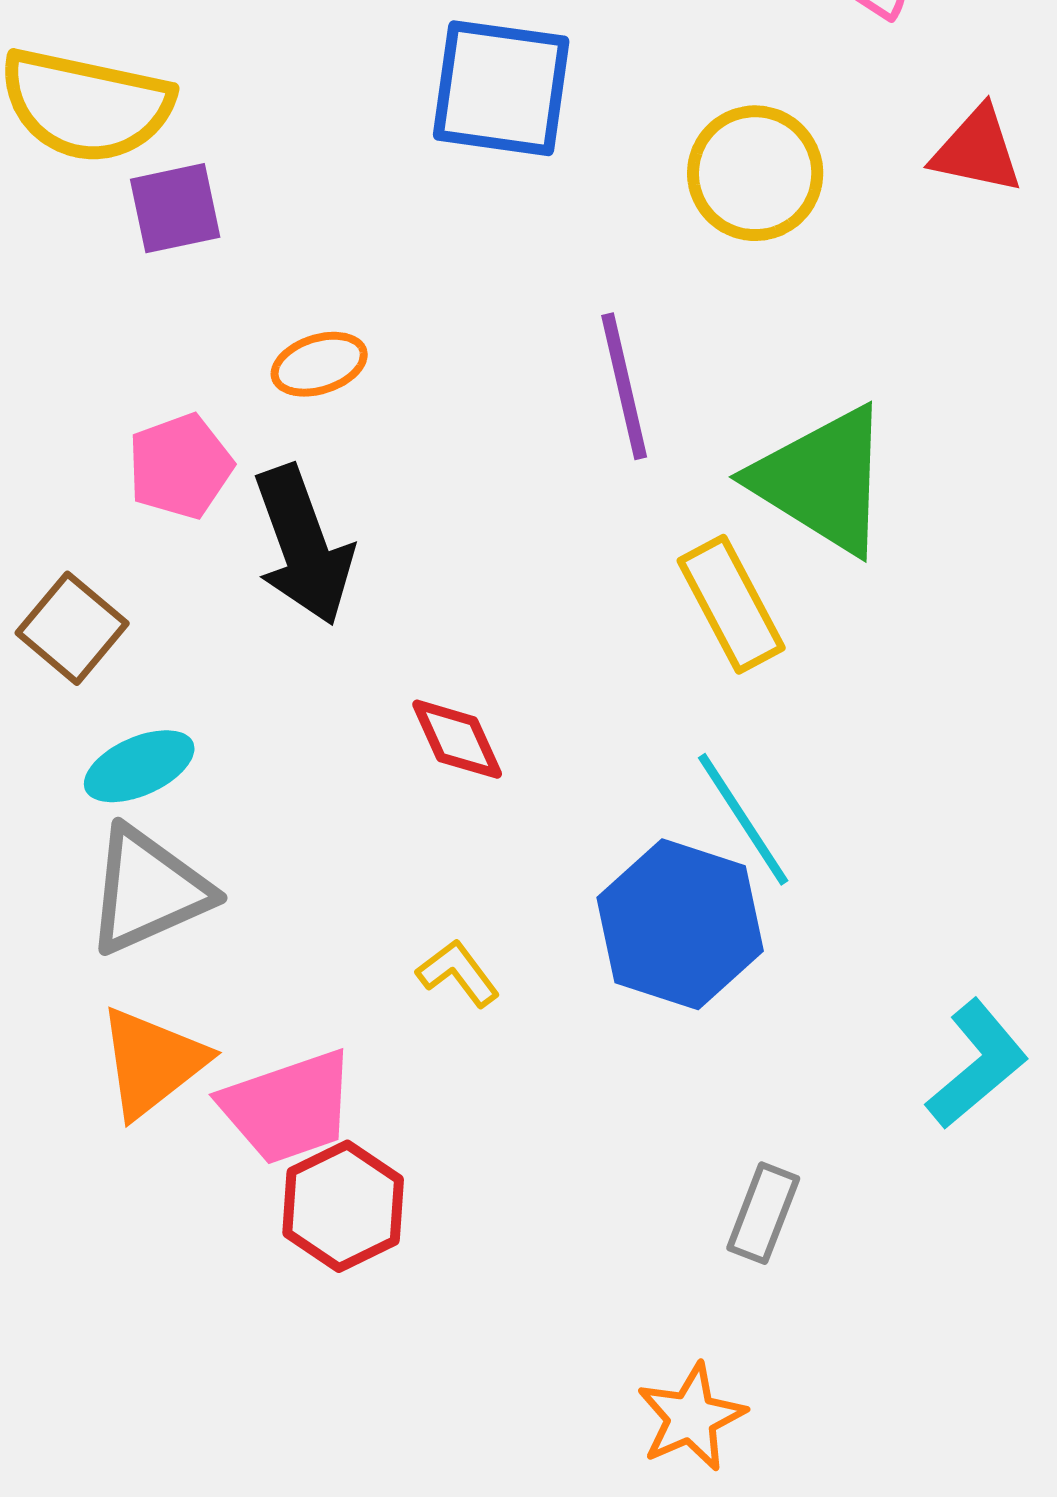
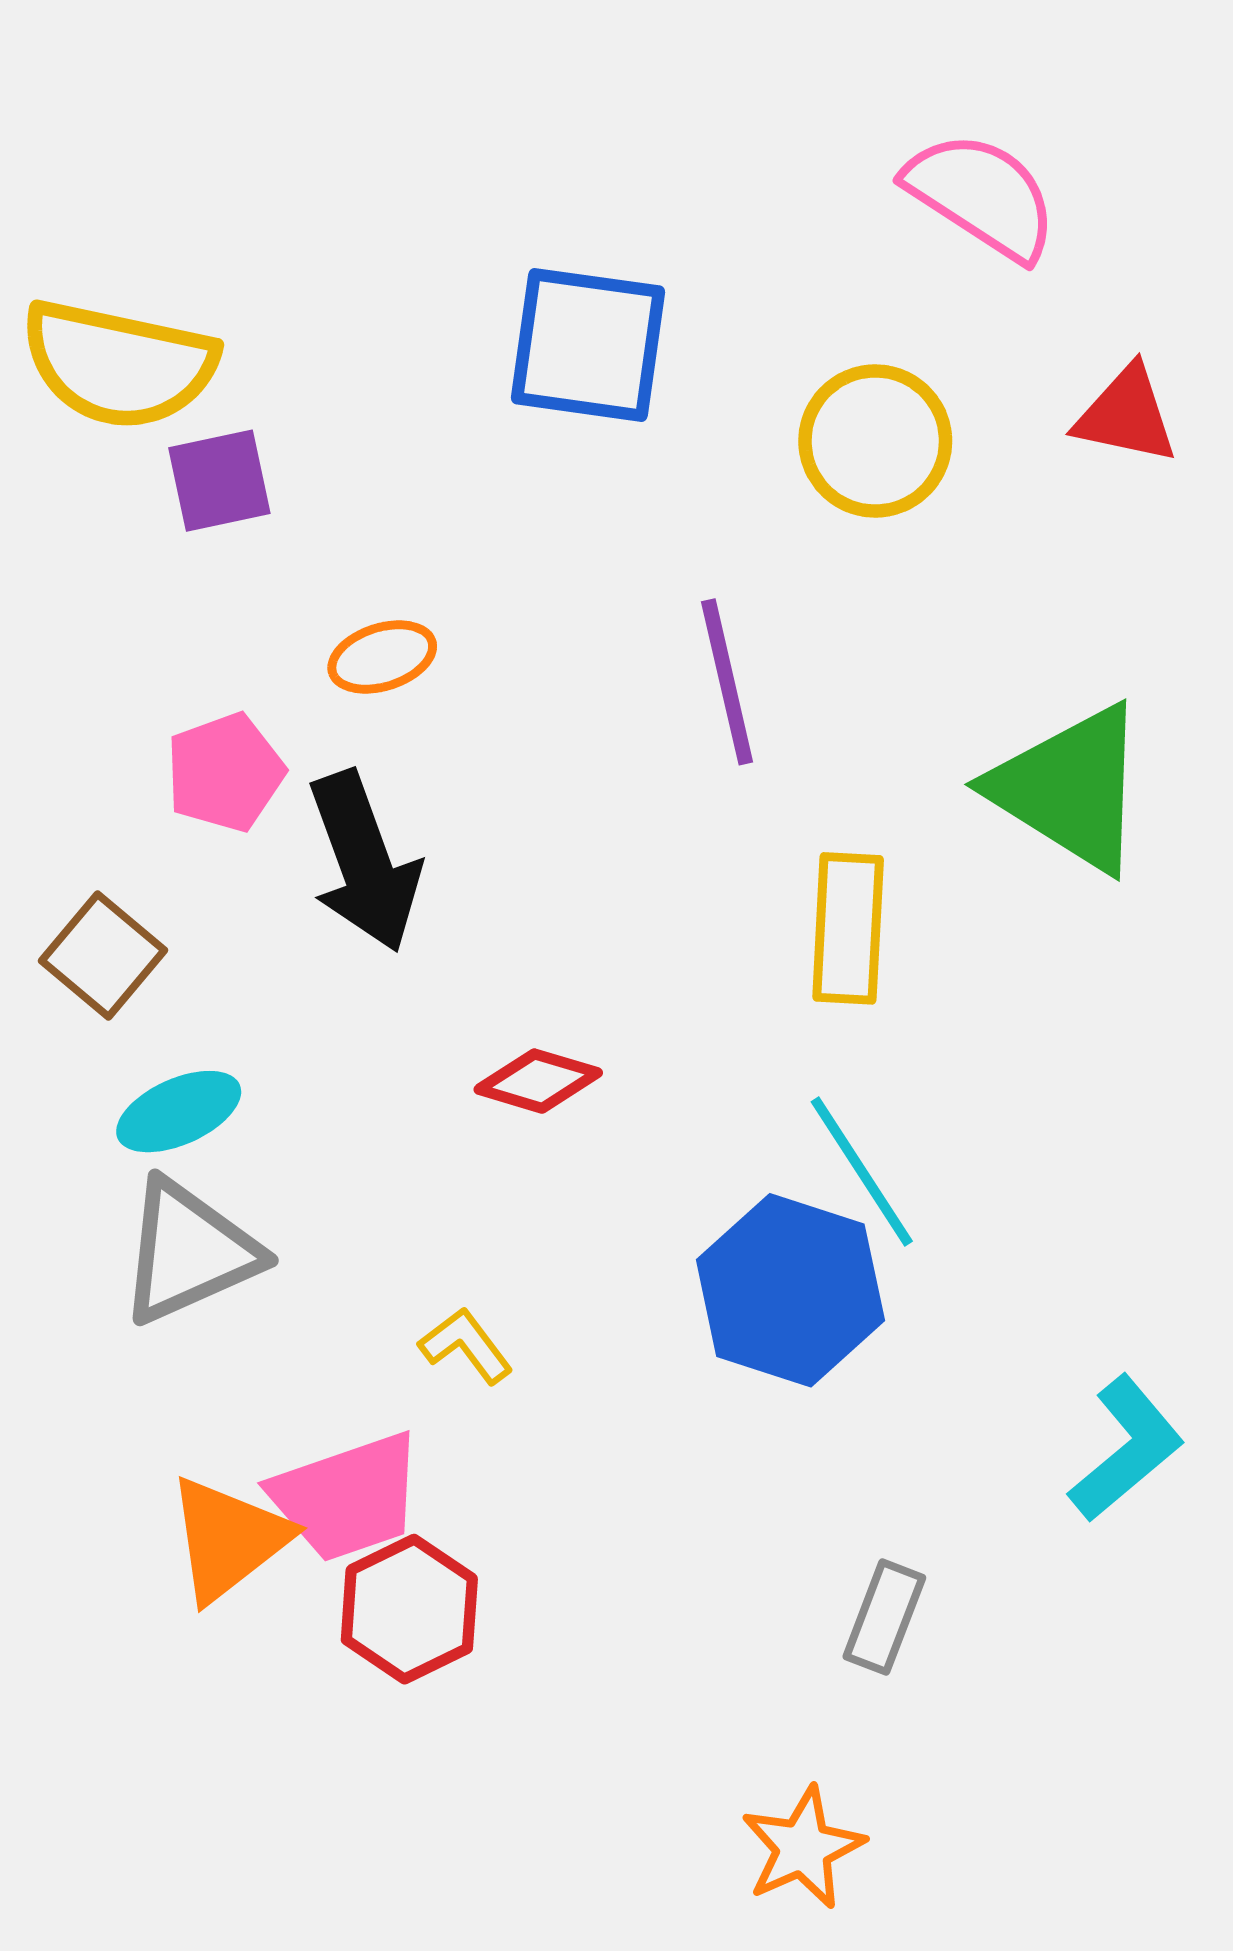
green triangle: (822, 480) -> (1070, 788), moved
yellow rectangle: (731, 604) -> (848, 928), turned 31
red diamond: (457, 739) -> (538, 1081), turned -49
yellow L-shape: (458, 973) -> (466, 1346), moved
orange triangle: (152, 1062) -> (228, 1539), moved

